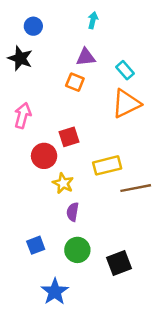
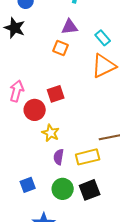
pink arrow: (23, 115) -> (17, 91), moved
yellow rectangle: (107, 165) -> (88, 157), moved
black square: (119, 263) -> (90, 190), moved

